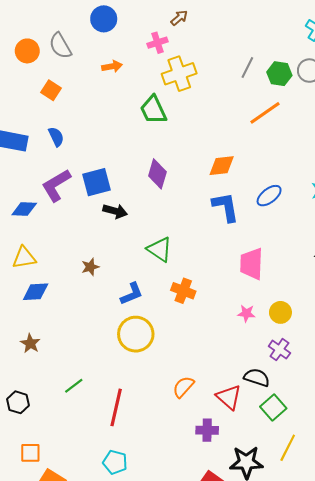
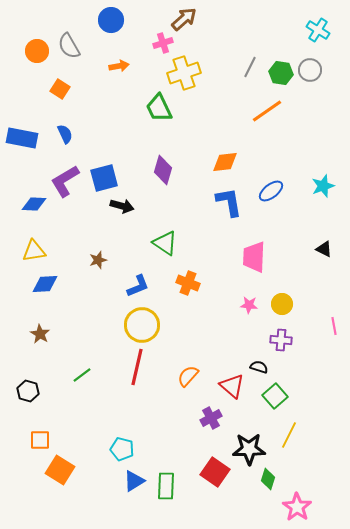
brown arrow: (179, 18) -> (184, 19), size x1.5
purple cross: (279, 350) -> (281, 340), turned -30
black semicircle: (257, 378) -> (259, 367), size x0.7
red line: (116, 407) -> (137, 367), moved
purple cross: (207, 430) -> (211, 418), turned -30

